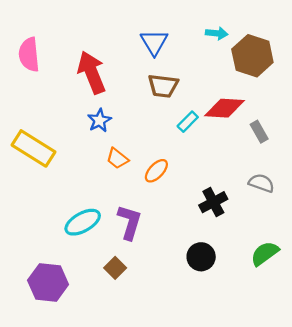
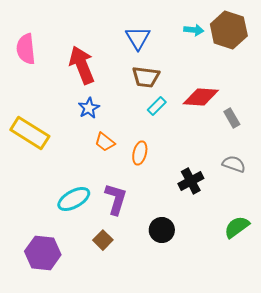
brown hexagon: (252, 56) -> (229, 30), moved
cyan rectangle: (188, 122) -> (157, 106), moved
orange ellipse: (156, 171) -> (140, 153), turned -30
black circle: (201, 257) -> (162, 230), moved

